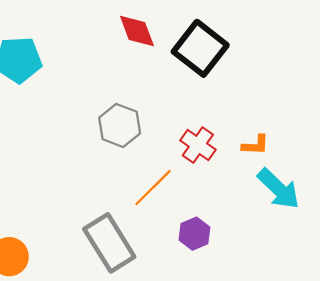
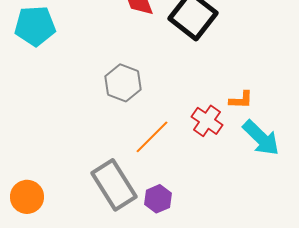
red cross: (198, 145) -> (207, 121), moved
purple hexagon: (194, 234) -> (158, 199), moved

